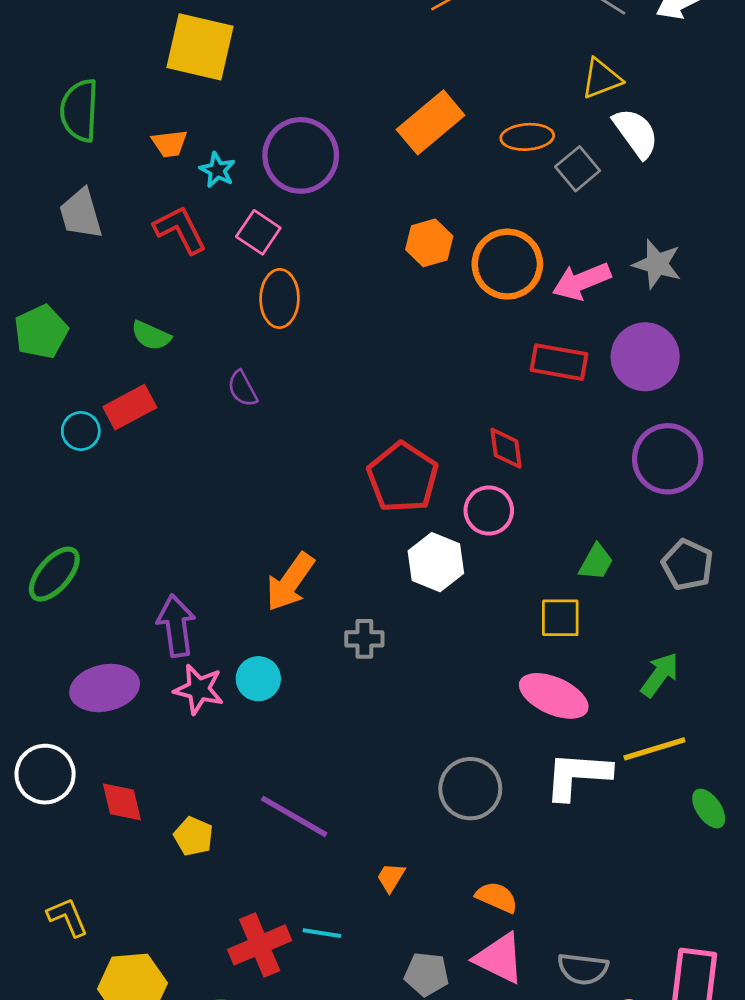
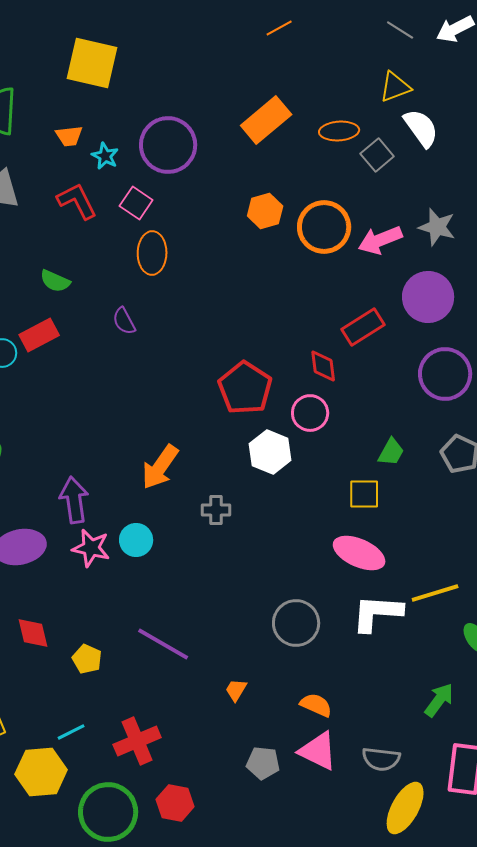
red rectangle: (559, 362) -> (363, 327), moved, turned -42
green arrow: (660, 675) -> (439, 700), moved
cyan line: (322, 933) -> (71, 732), moved, turned -36

